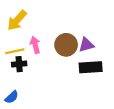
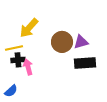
yellow arrow: (17, 20) -> (29, 28), moved
pink arrow: (35, 45) -> (28, 67), moved

